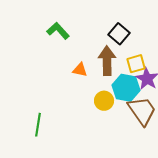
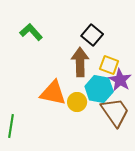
yellow square: (136, 64) -> (109, 65), turned 36
orange triangle: (80, 70) -> (53, 93), moved, size x1.8

